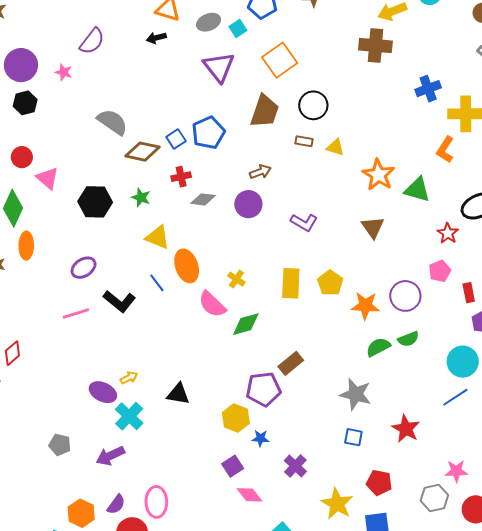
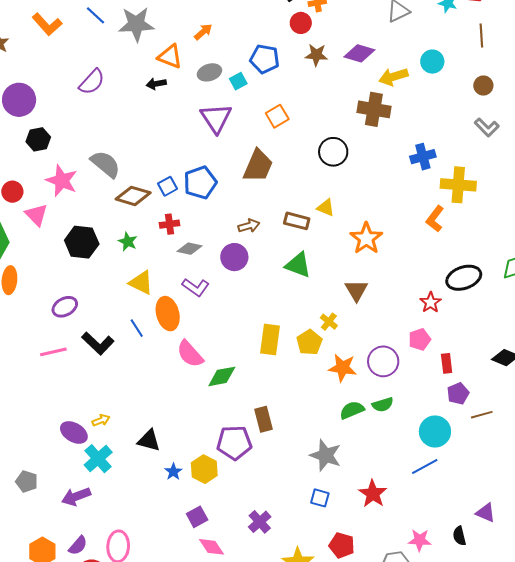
orange square: (280, 60) -> (277, 116), size x0.7
pink star: (64, 72) -> (62, 181), moved, size x1.8
black hexagon: (25, 103) -> (38, 139), moved
black circle: (313, 105) -> (333, 152), moved
brown rectangle: (304, 141) -> (297, 221), moved, size x1.4
green triangle: (417, 190) -> (298, 265), moved
purple L-shape: (304, 222) -> (196, 287), moved
yellow cross: (236, 279) -> (329, 322), moved
brown rectangle: (291, 363) -> (263, 419), turned -70
blue star: (260, 438) -> (173, 472), moved, turned 30

